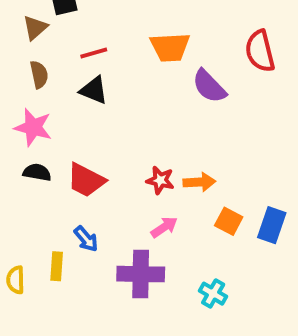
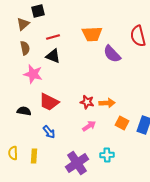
pink star: (33, 127) -> (33, 74), moved
black semicircle: (37, 172) -> (24, 111), moved
yellow rectangle: (57, 266) -> (34, 156), moved
purple cross: (141, 274) -> (77, 163), moved, turned -35
cyan cross: (213, 294) -> (107, 155), moved, turned -32

